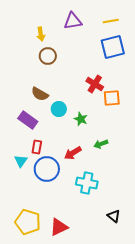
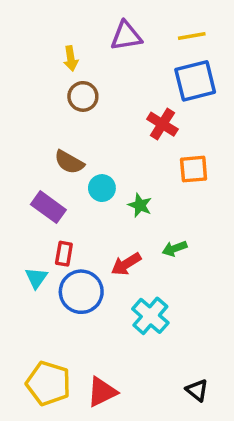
red cross: (95, 84) -> (162, 124), moved
cyan cross: (87, 183) -> (150, 316), turned 30
black triangle: (114, 216) -> (197, 390), moved

